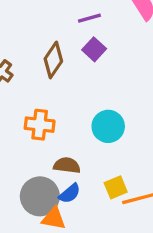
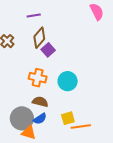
purple line: (89, 18) -> (34, 16), moved
purple square: (94, 49) -> (48, 50), moved
orange cross: (40, 125) -> (38, 78), moved

